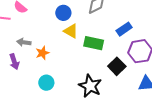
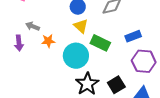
black square: (117, 66) -> (116, 85), moved
cyan circle: (46, 83) -> (76, 56), moved, size x1.6

